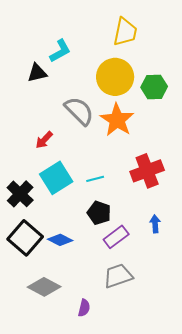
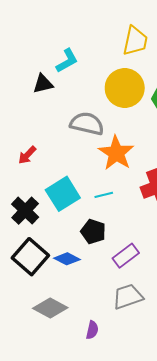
gray semicircle: (79, 111) -> (87, 124), turned -32
orange star: (117, 120) -> (116, 153), moved
red arrow: (44, 140) -> (27, 155), moved
black pentagon: (99, 213) -> (93, 232), moved

